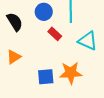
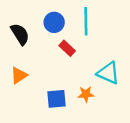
cyan triangle: (88, 41) -> (108, 73), moved
orange star: (71, 73) -> (86, 94), size x0.6

